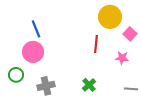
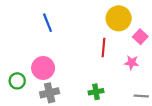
blue line: (36, 29) -> (47, 23), moved
pink circle: (33, 52) -> (43, 68), moved
green cross: (89, 85) -> (96, 92), turned 32

